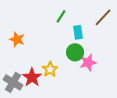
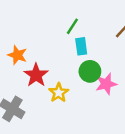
cyan rectangle: (78, 32) -> (81, 46), moved
red star: (32, 77) -> (36, 75), moved

